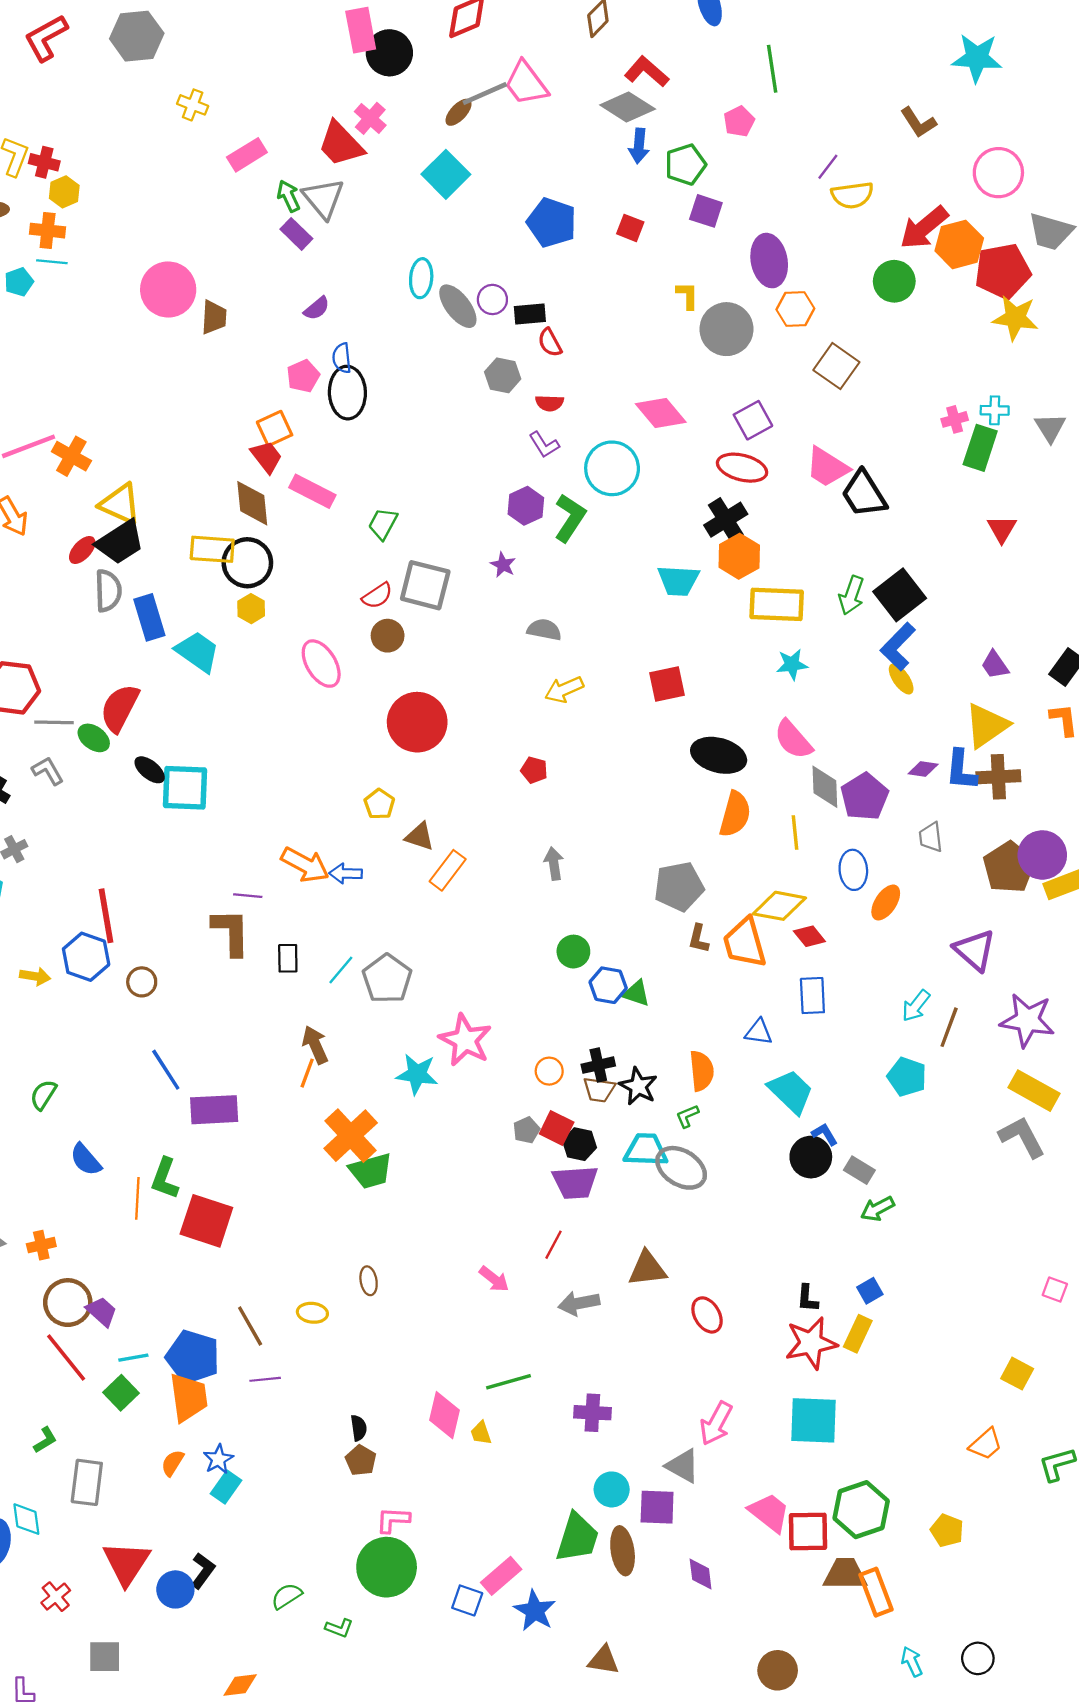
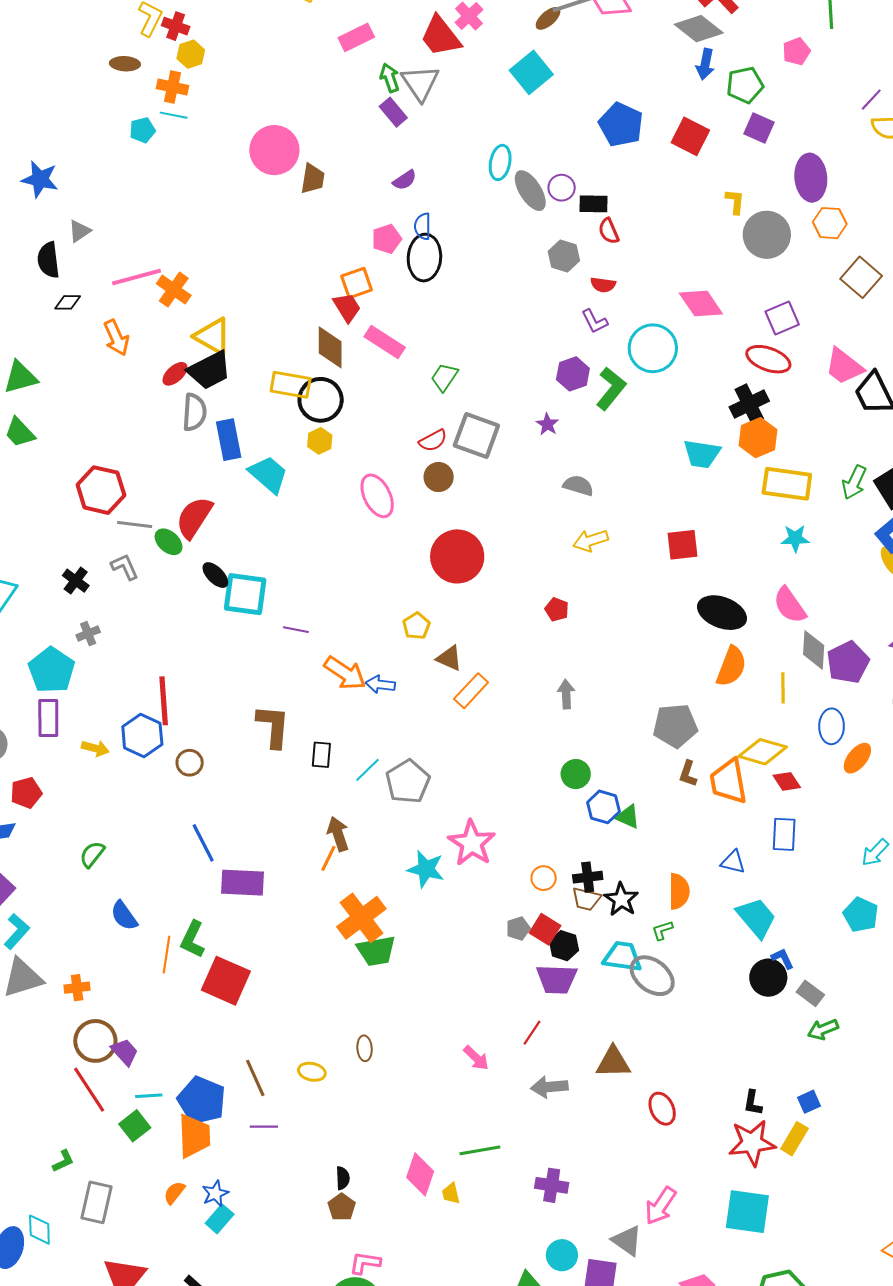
red square: (630, 228) -> (690, 136), size x1.5
purple line: (248, 896) -> (296, 630), moved

